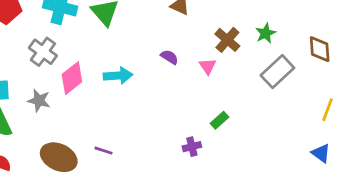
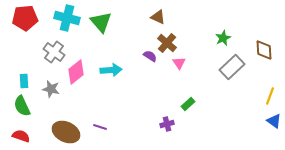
brown cross: (227, 40) -> (167, 43), moved
blue triangle: (321, 153) -> (274, 121), moved

